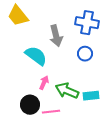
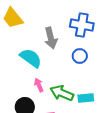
pink arrow: (44, 83) -> (39, 85), turned -48

